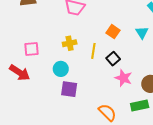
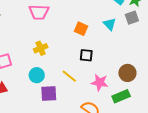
yellow line: (93, 51) -> (69, 76), moved, turned -49
black square: (113, 59) -> (86, 55), turned -32
pink star: (123, 78) -> (100, 82), moved

